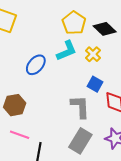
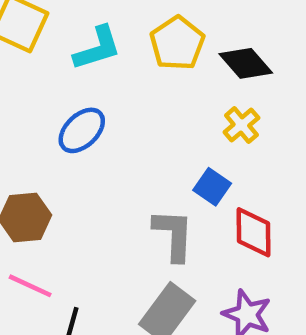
cyan L-shape: (67, 51) -> (97, 48), moved
yellow cross: (93, 54) -> (241, 125), moved

